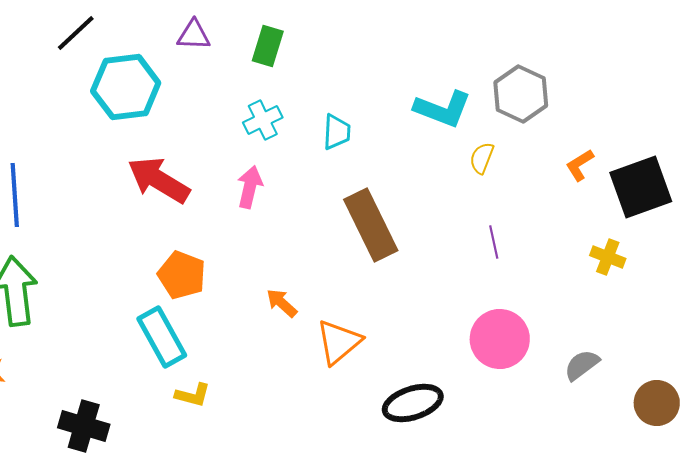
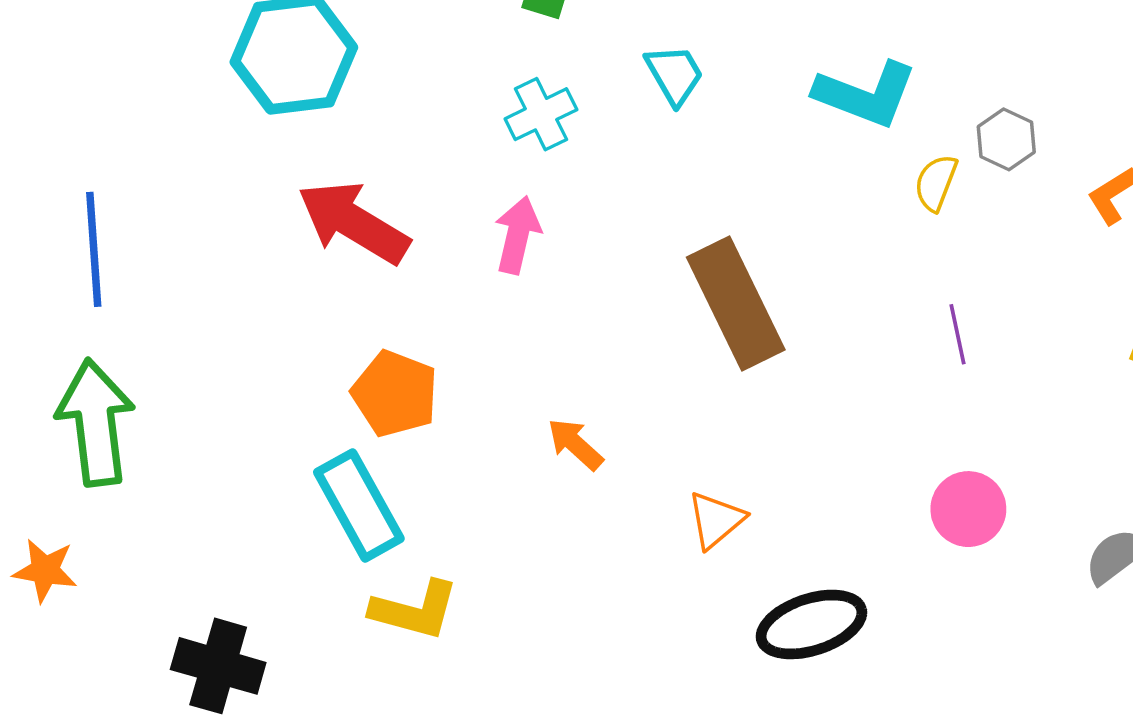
gray hexagon: (521, 94) -> (1006, 139), moved, size x0.6
cyan trapezoid: (337, 132) -> (674, 74), moved, turned -33
pink circle: (500, 339) -> (968, 509), size x0.7
orange triangle: (339, 342) -> (716, 520), moved, size x0.7
yellow L-shape: (193, 395) -> (415, 610), size x1.4

